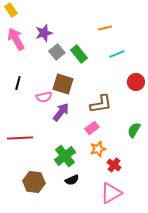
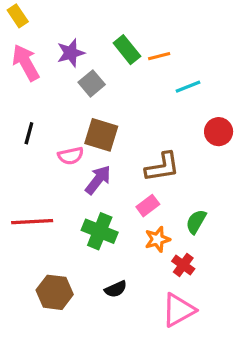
orange line: (105, 28) -> (159, 56), moved
green rectangle: (79, 54) -> (127, 50), moved
green semicircle: (134, 130) -> (196, 222), moved
green cross: (65, 156) -> (100, 231), moved, turned -30

